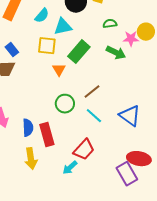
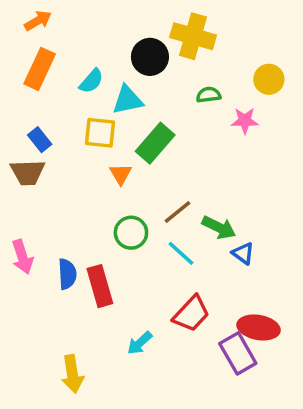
yellow circle: (146, 32) -> (269, 79), moved
green arrow: (116, 53) -> (219, 228), moved
blue triangle: (130, 116) -> (243, 253), size x0.6
red trapezoid: (84, 150) -> (191, 314), moved
yellow arrow: (31, 159) -> (72, 374), moved

